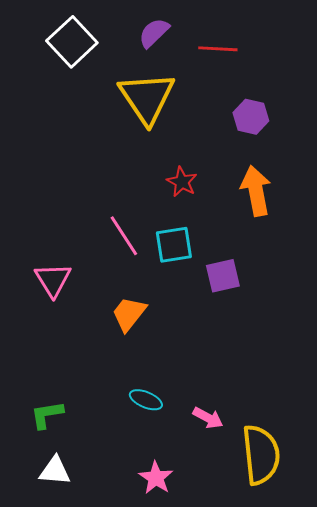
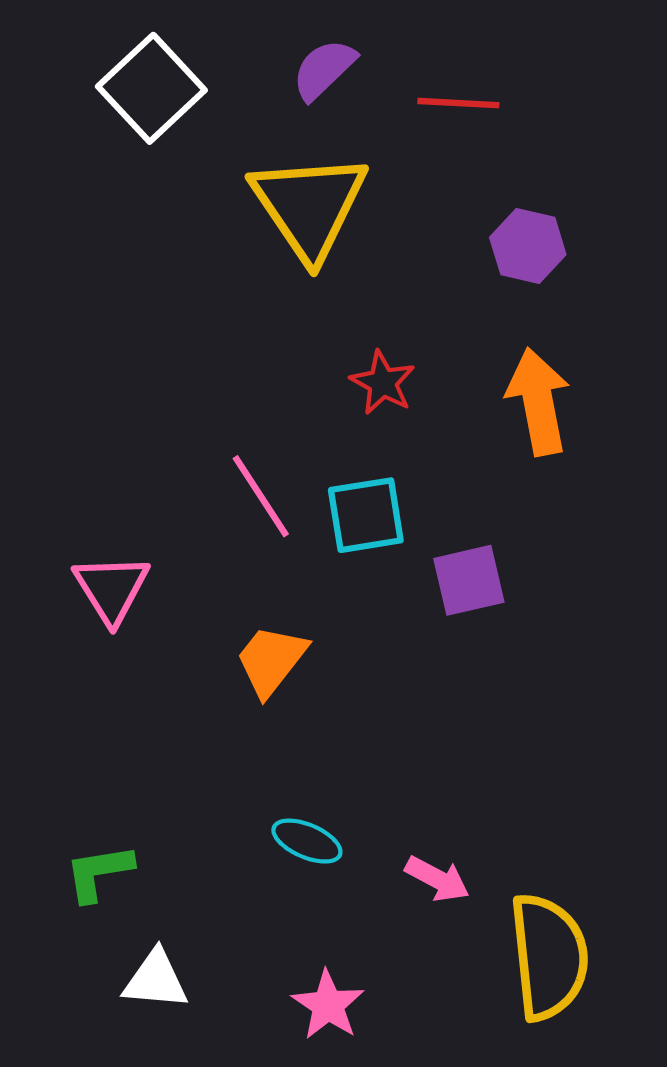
white triangle: (55, 471) -> (156, 980), moved

